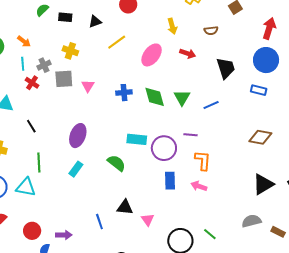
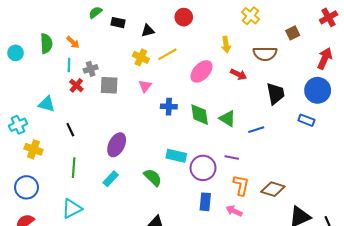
brown semicircle: (211, 31) -> (265, 54), size x1.6
yellow cross: (70, 51) -> (141, 57), moved
pink triangle: (88, 86) -> (145, 86), moved
green triangle: (182, 98) -> (227, 119), turned -36
brown diamond: (260, 137) -> (273, 189), moved
cyan triangle: (26, 187) -> (72, 209), moved, turned -45

